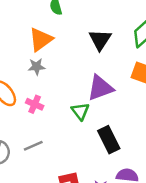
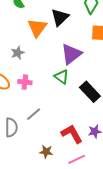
orange triangle: (41, 39) -> (37, 28), moved
black triangle: (100, 40) -> (60, 17), turned 30

